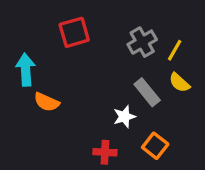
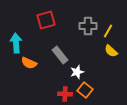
gray cross: (142, 42) -> (88, 26), turned 30
gray rectangle: (147, 92) -> (60, 55), moved
orange square: (155, 146) -> (85, 90), moved

